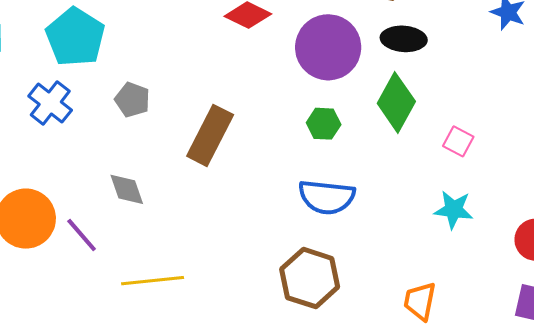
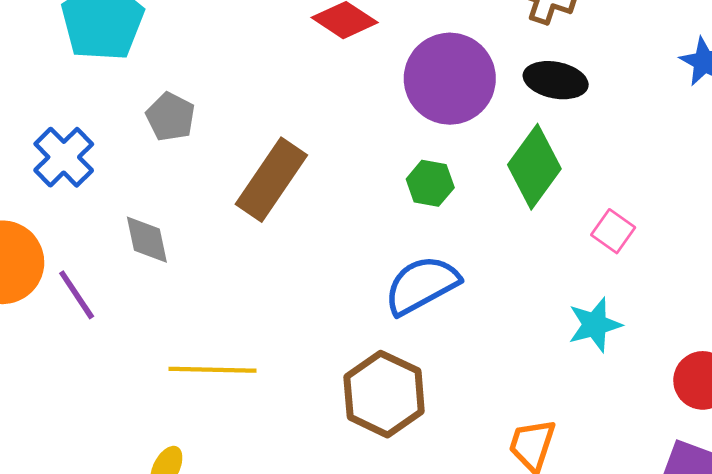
blue cross: (50, 103) -> (64, 157), moved
blue semicircle: (327, 197) -> (422, 285), turned 138
cyan star: (454, 210) -> (595, 325), turned -30
yellow line: (153, 281) -> (212, 370), moved

